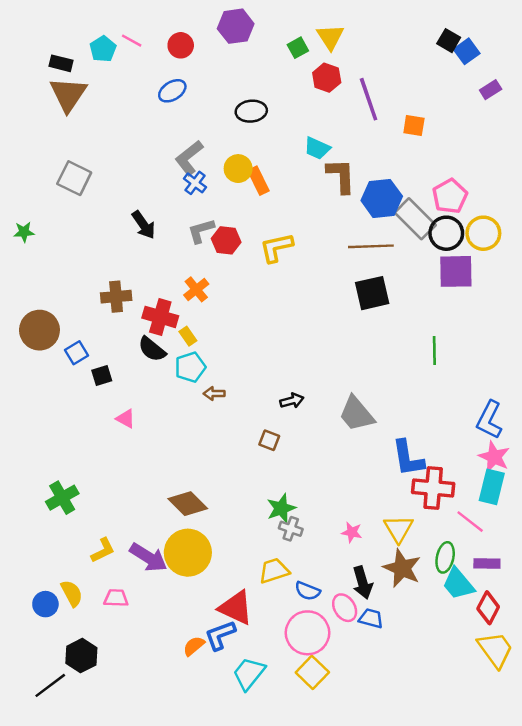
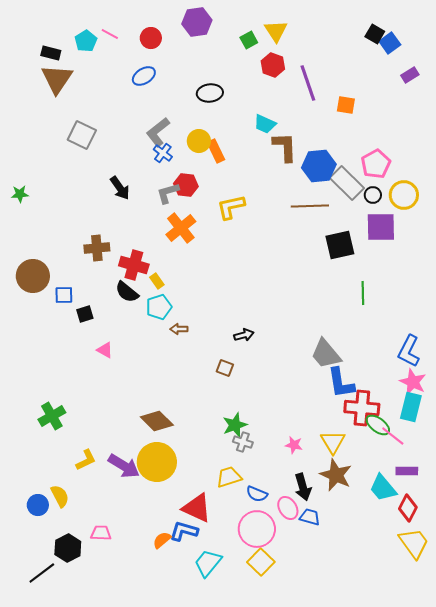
gray square: (74, 178) -> (82, 135), moved
black circle: (446, 233) -> (373, 195), size x0.6
red hexagon: (226, 240) -> (186, 185), moved
orange cross: (196, 289) -> (181, 228), moved, size x1.4
black square: (372, 293) -> (340, 245), moved
blue square: (77, 353) -> (64, 295), turned 30
gray trapezoid: (357, 414) -> (326, 354), moved
green ellipse: (445, 557) -> (378, 425), moved, turned -65
pink trapezoid: (116, 598) -> (101, 533), moved
blue L-shape: (220, 635) -> (184, 531), turned 36

